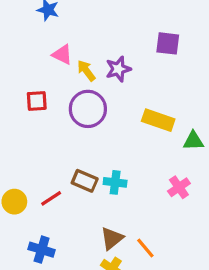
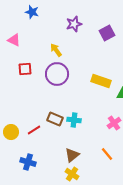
purple square: (168, 43) -> (107, 33), turned -35
pink triangle: (62, 55) -> (14, 40), moved
purple star: (118, 69) -> (74, 24), moved
orange line: (145, 248) -> (107, 154), moved

